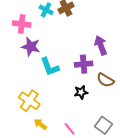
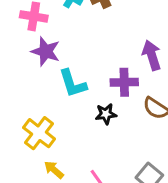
black star: (81, 92) -> (106, 114), moved

